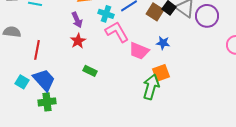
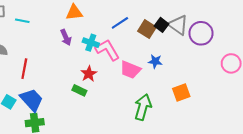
cyan cross: (106, 14) -> (91, 43), moved
red star: (78, 41) -> (89, 74), moved
orange square: (161, 73) -> (181, 93), moved

